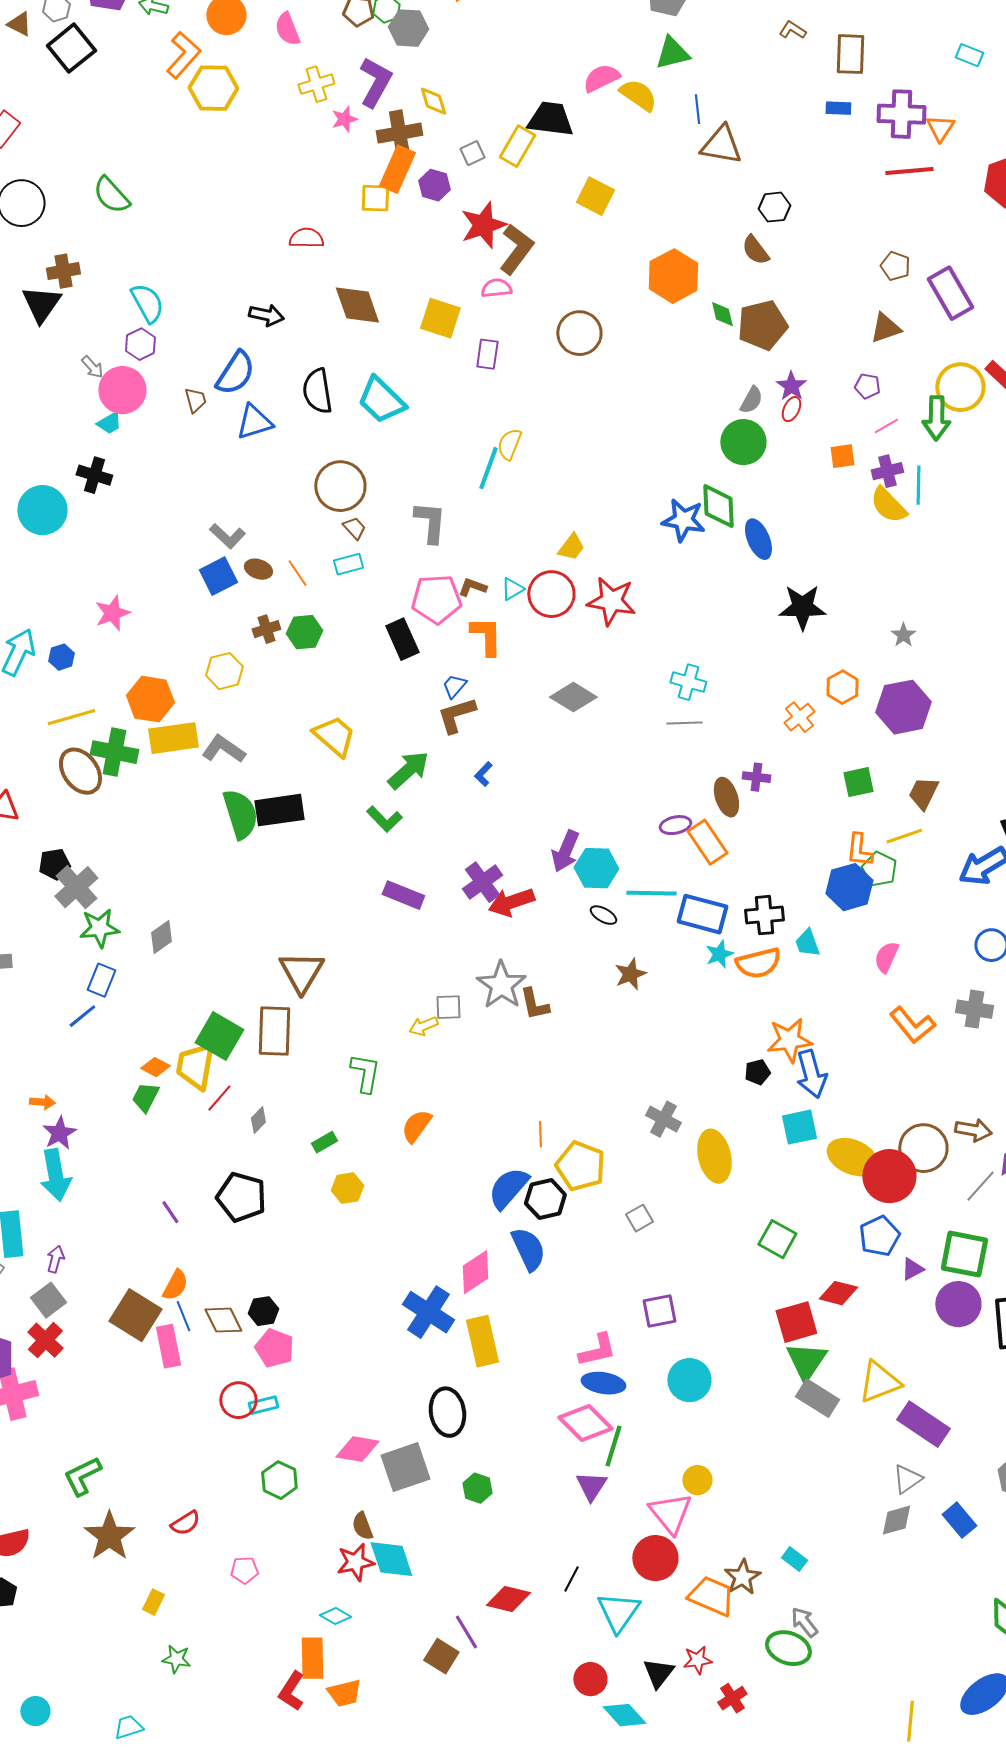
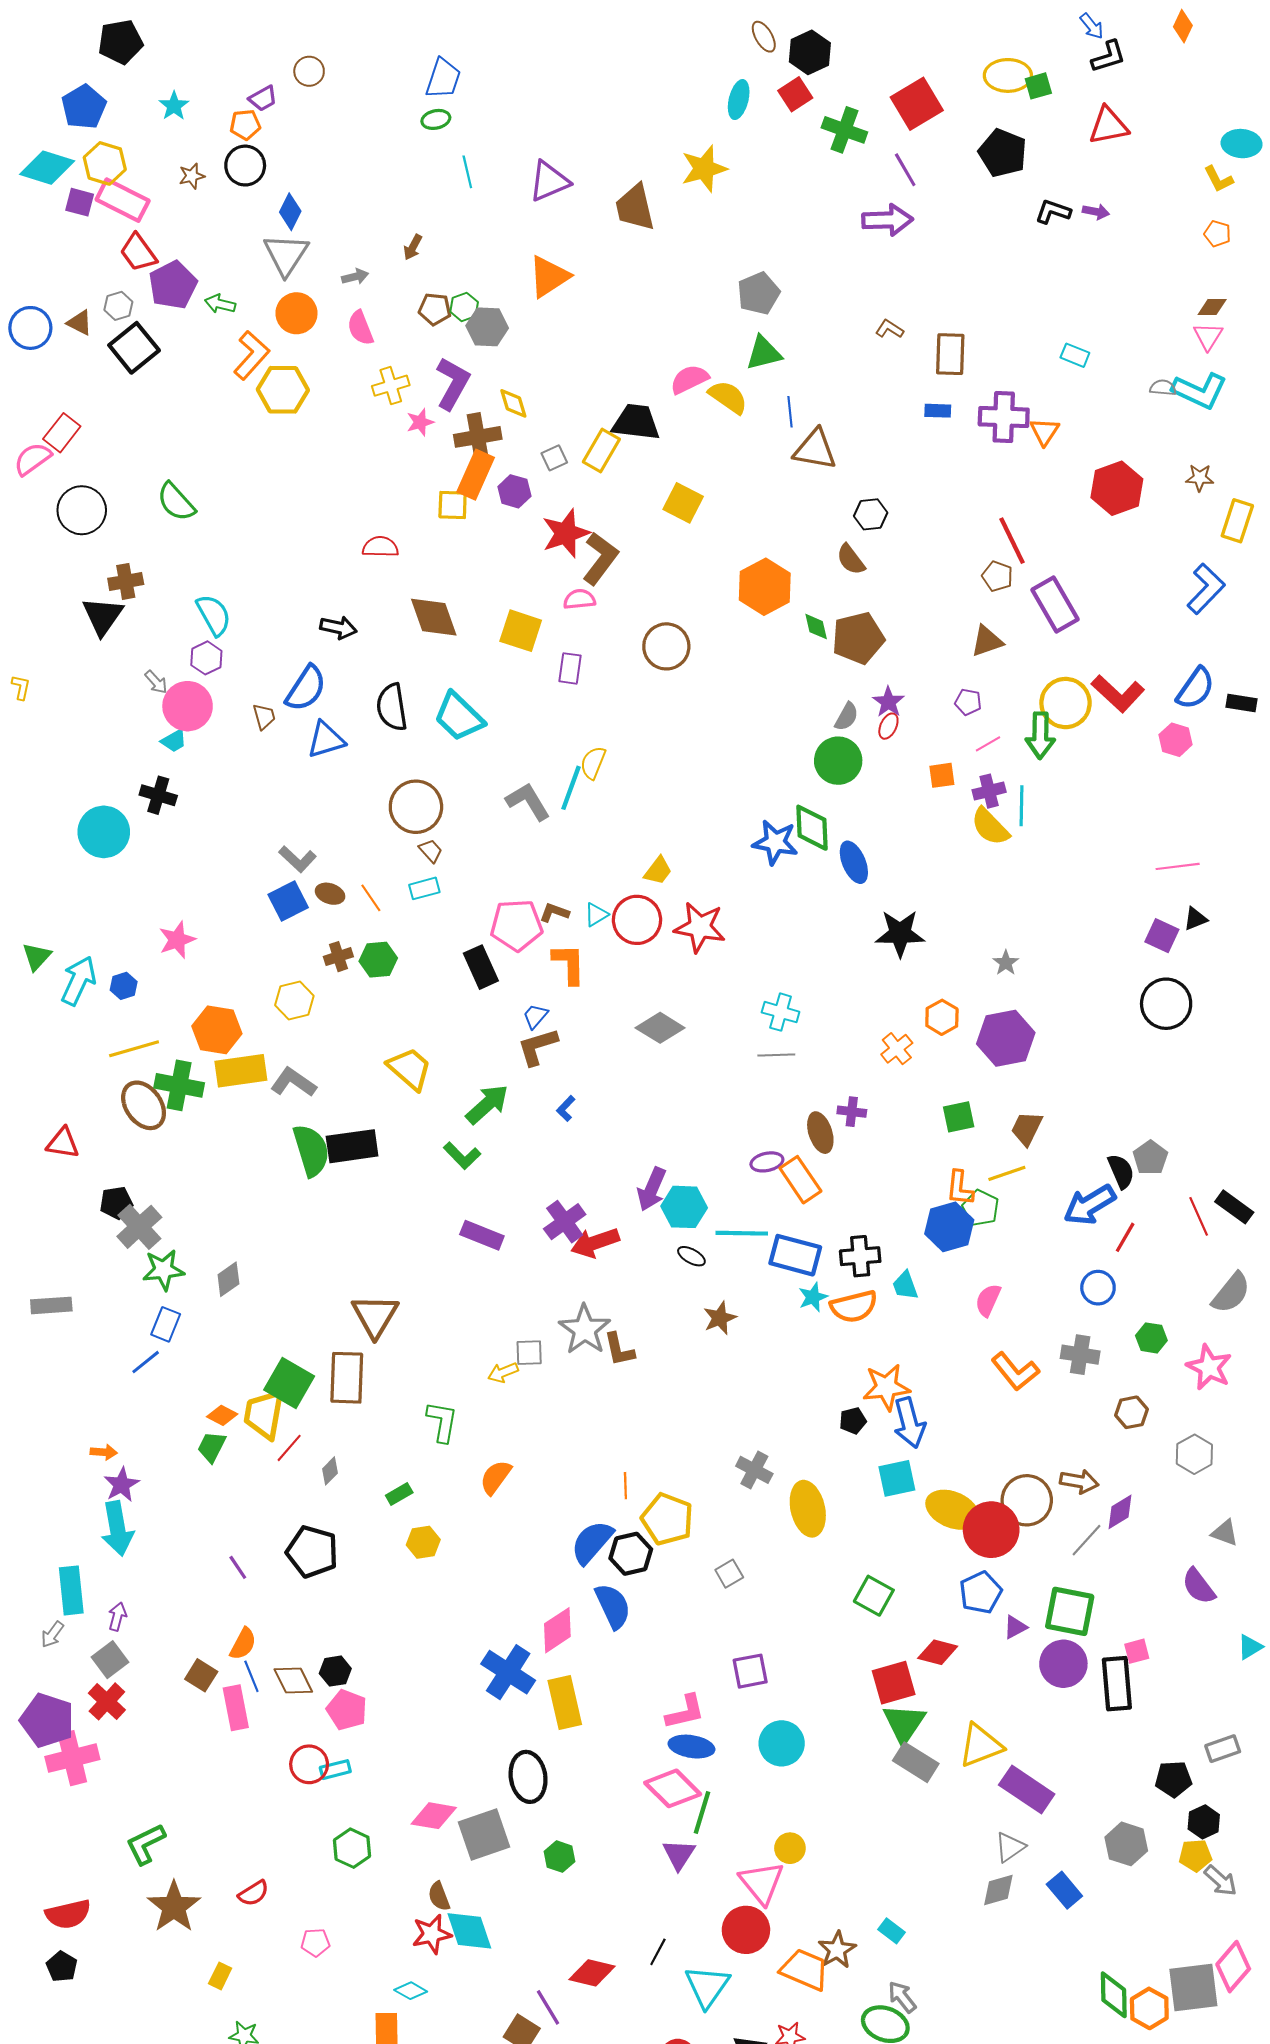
red line: (909, 171) -> (1012, 541), moved, turned 69
gray L-shape: (430, 522) -> (528, 801), moved, turned -36
brown square: (135, 1315) -> (201, 1675), size x0.6

